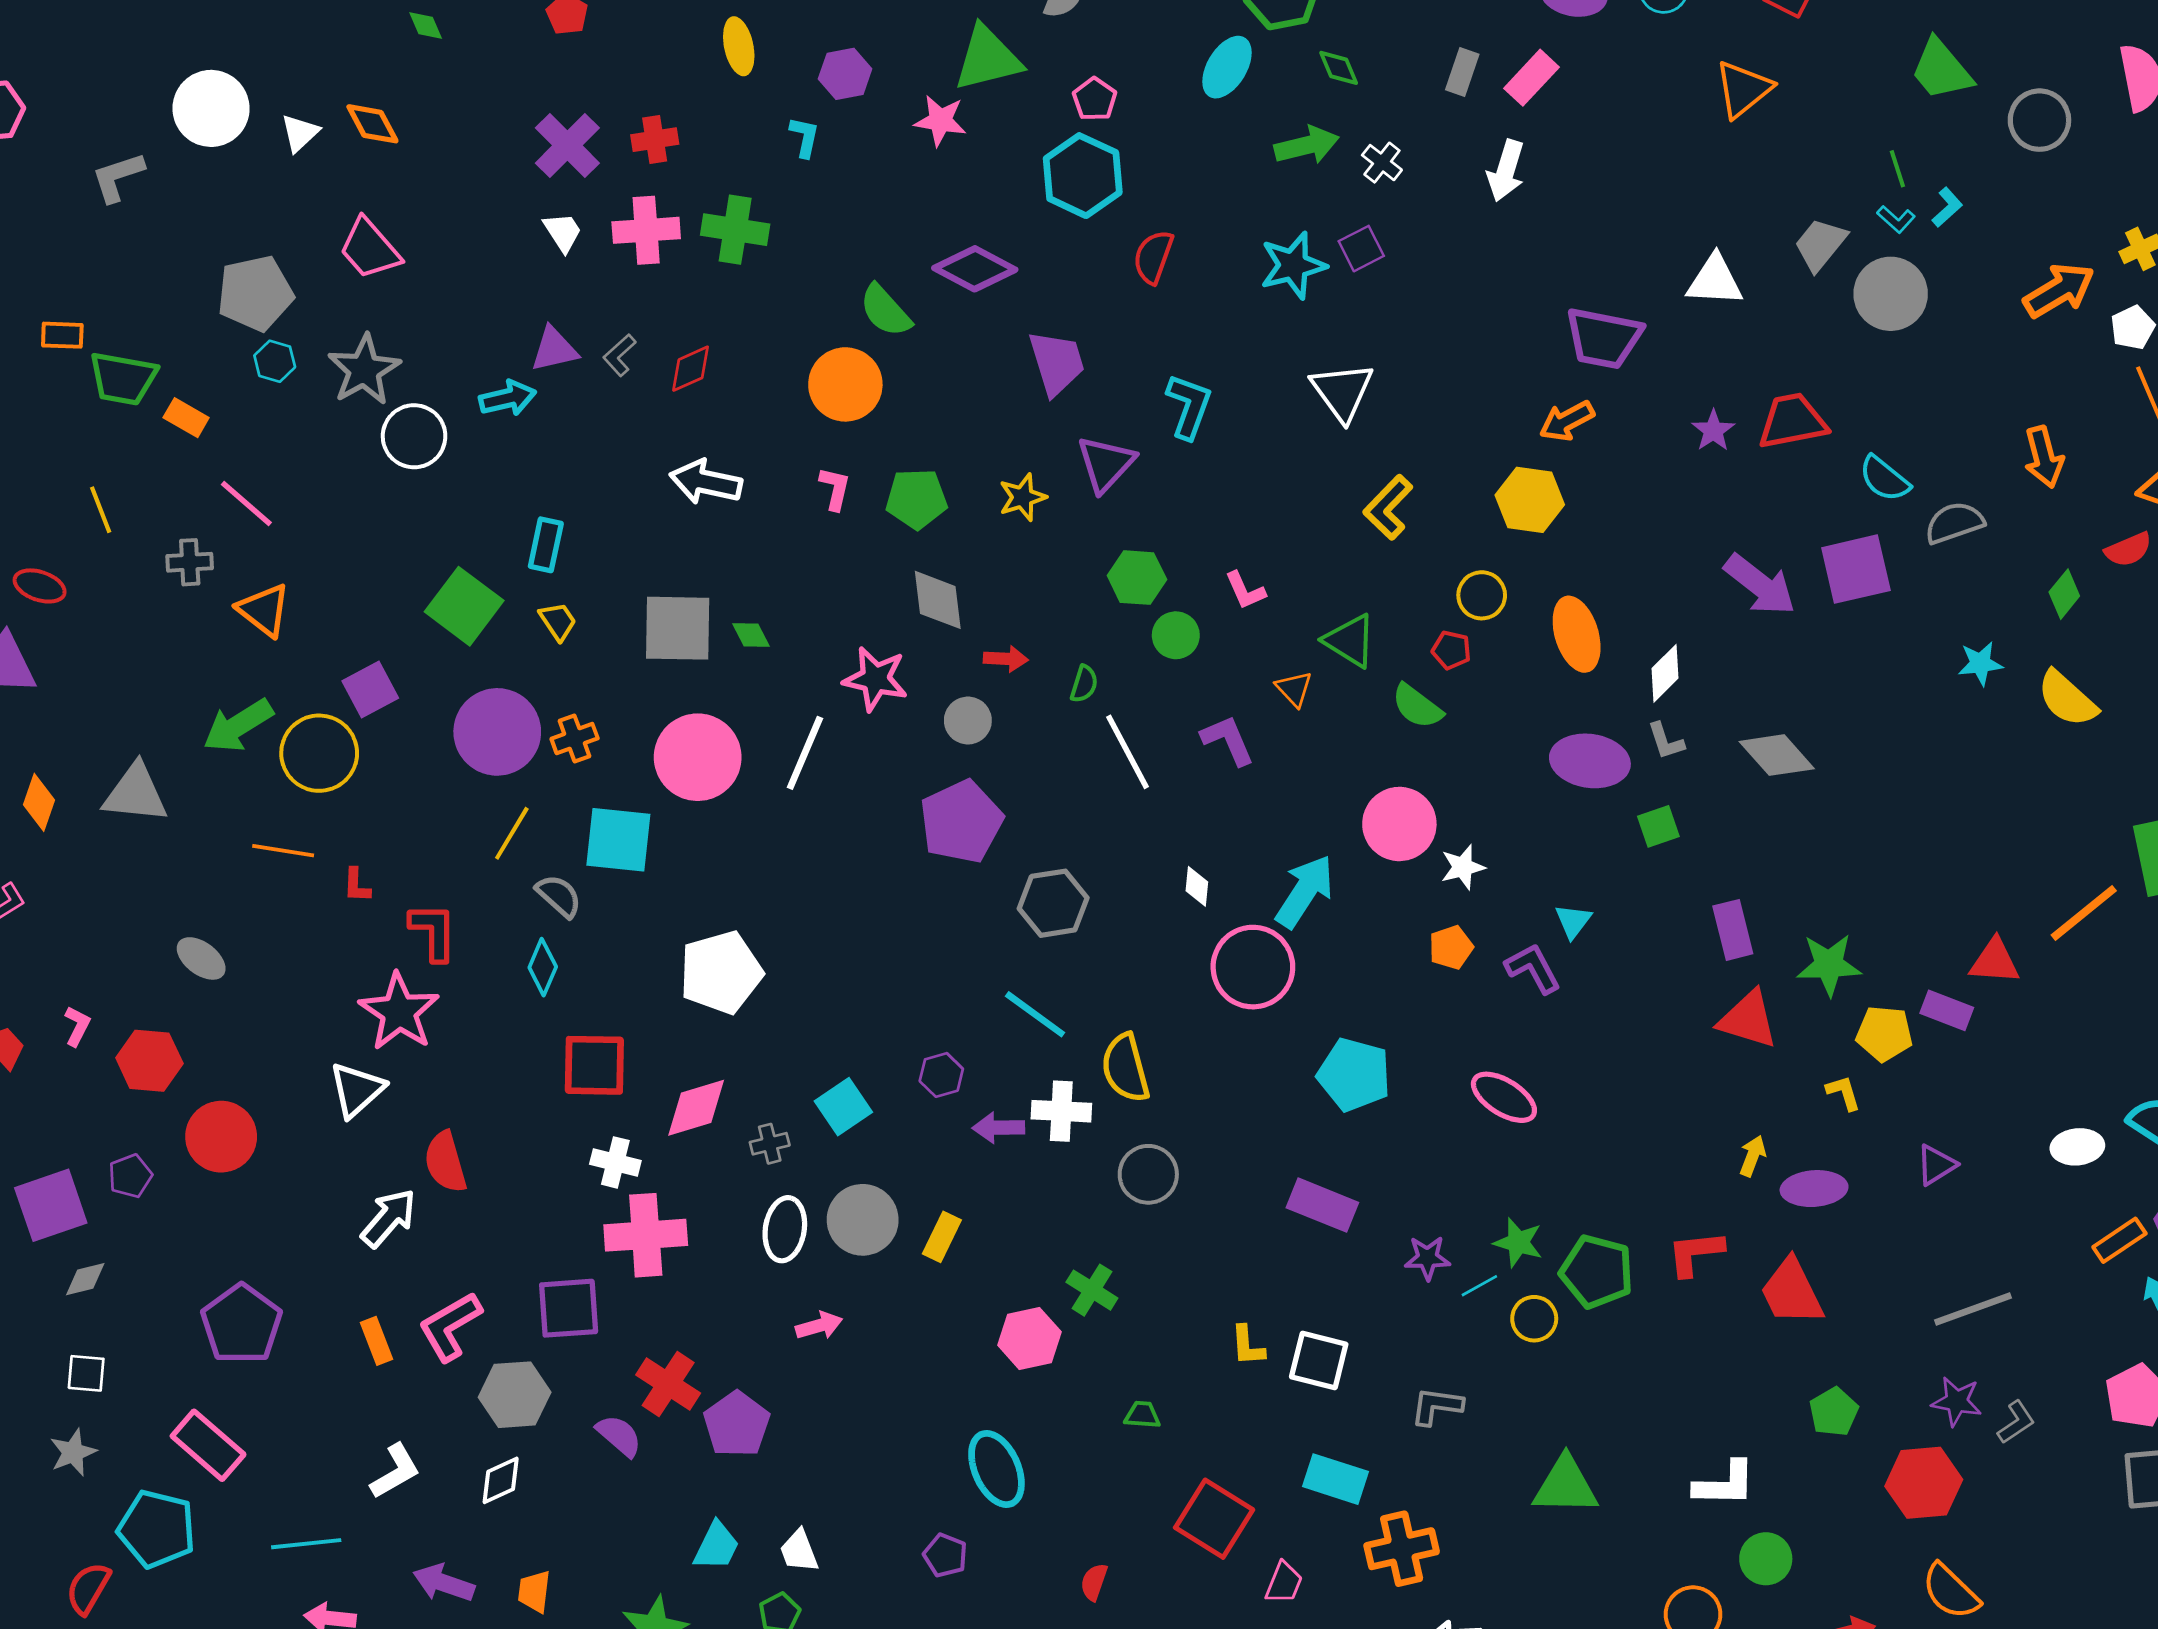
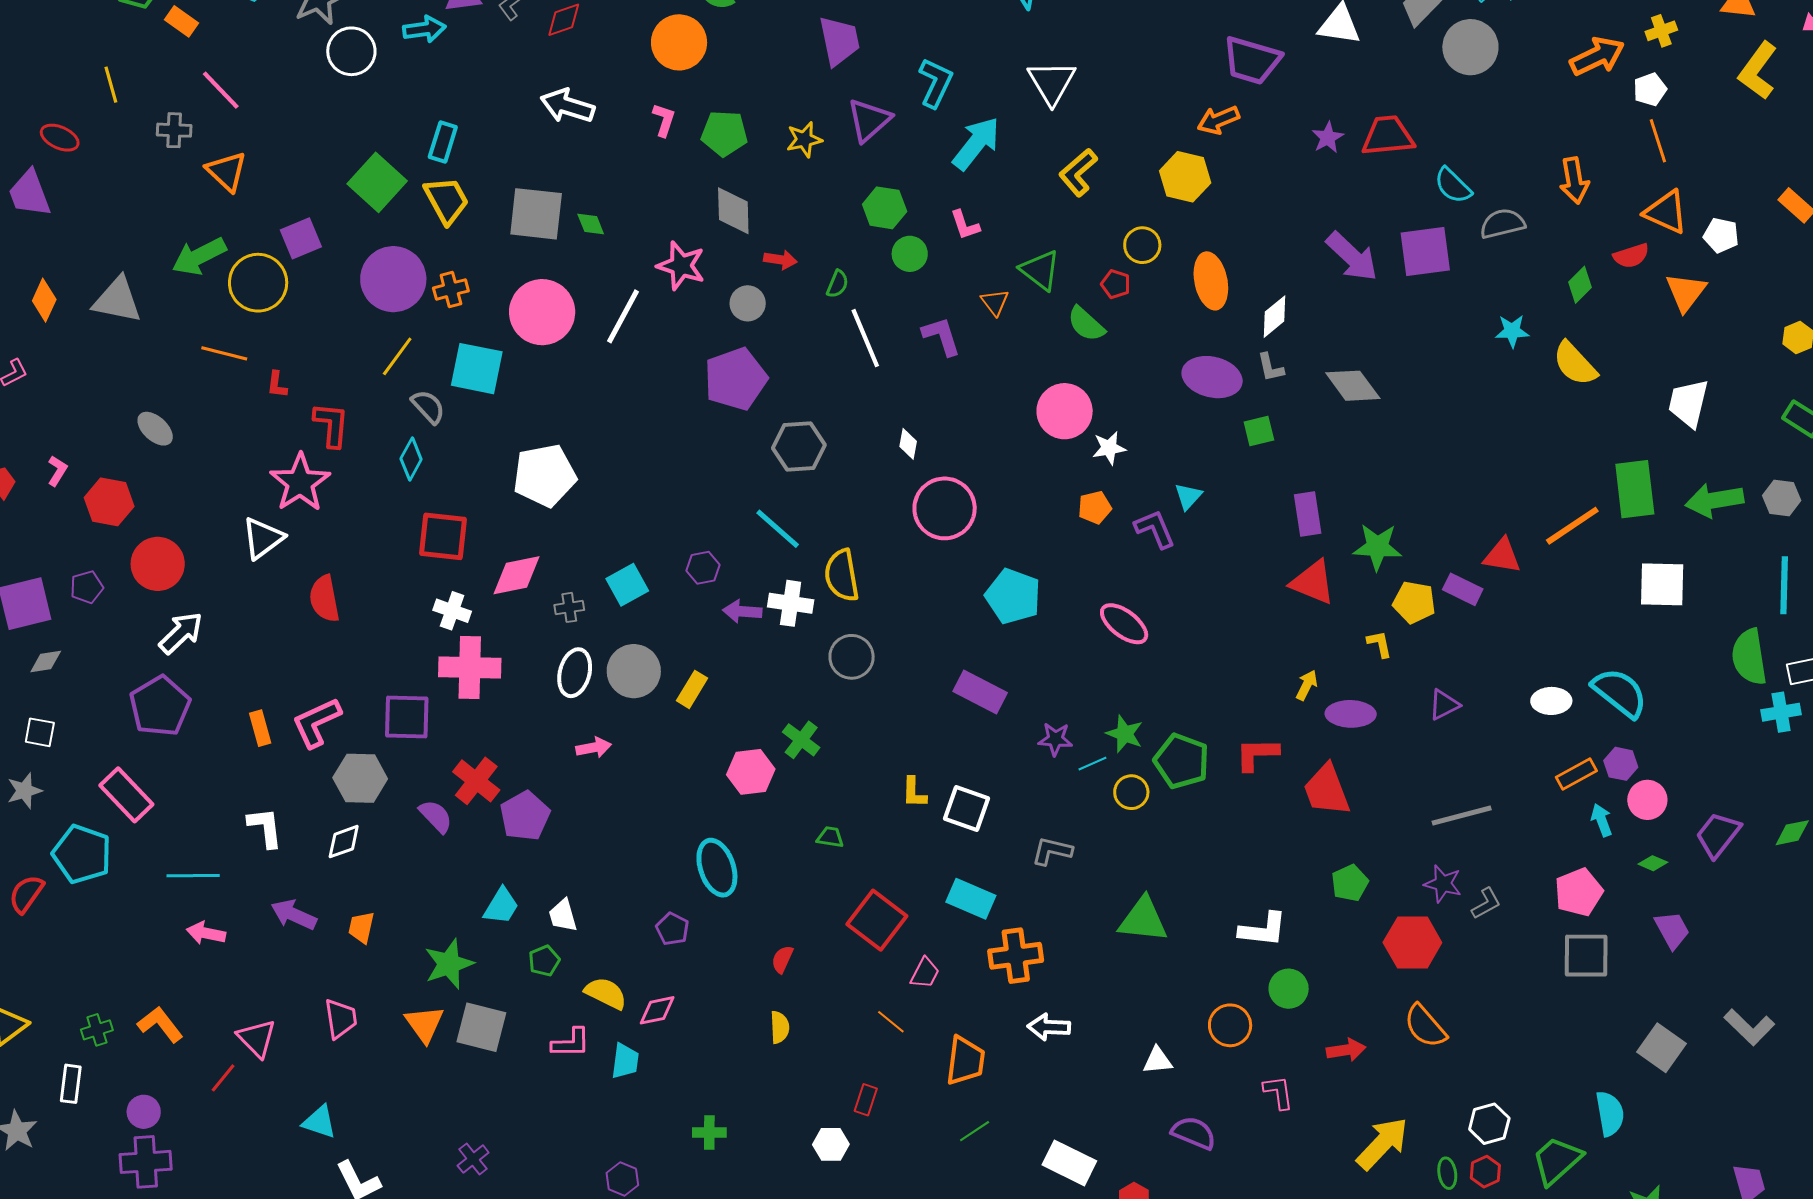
yellow trapezoid: (558, 621) -> (447, 200), size x1.6
cyan arrow: (1305, 891) -> (976, 143), moved
white arrow: (389, 1218) -> (181, 633), moved
white L-shape: (395, 1471) -> (265, 827), turned -72

